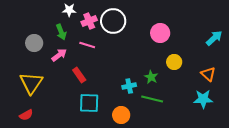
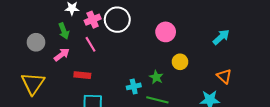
pink line: (87, 45) -> (91, 44), turned 42
orange triangle: (208, 74) -> (224, 76), moved
red rectangle: (79, 75) -> (82, 75), turned -49

